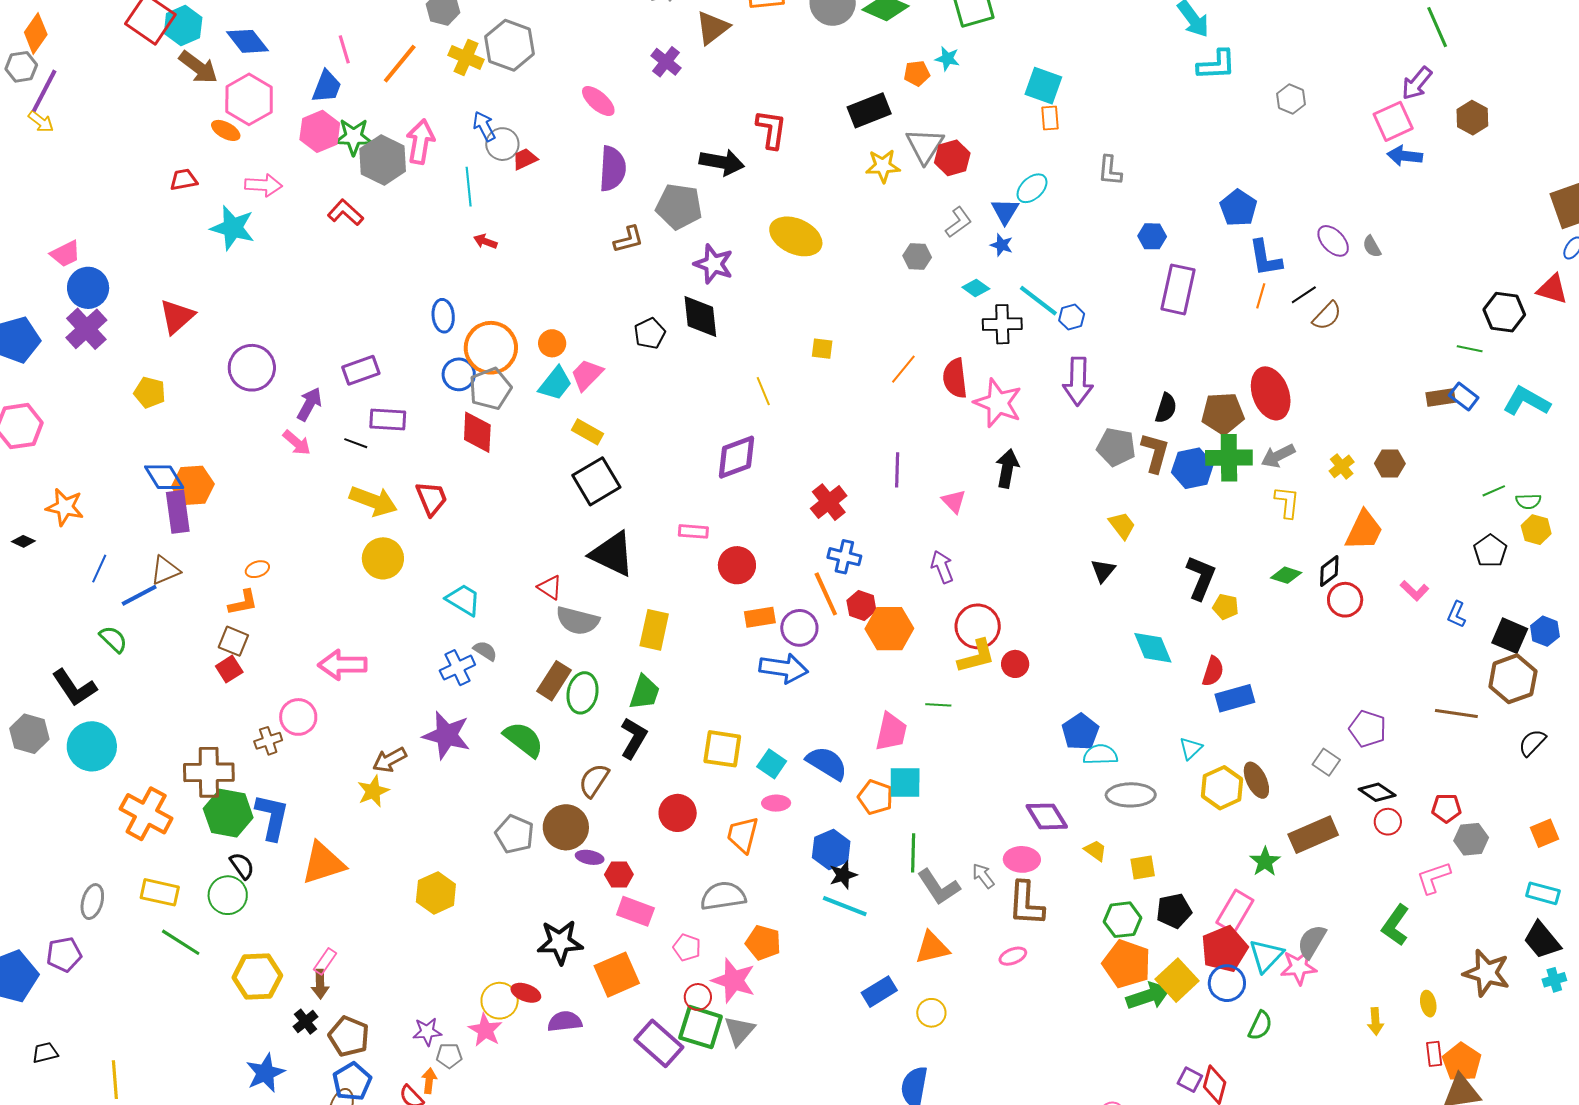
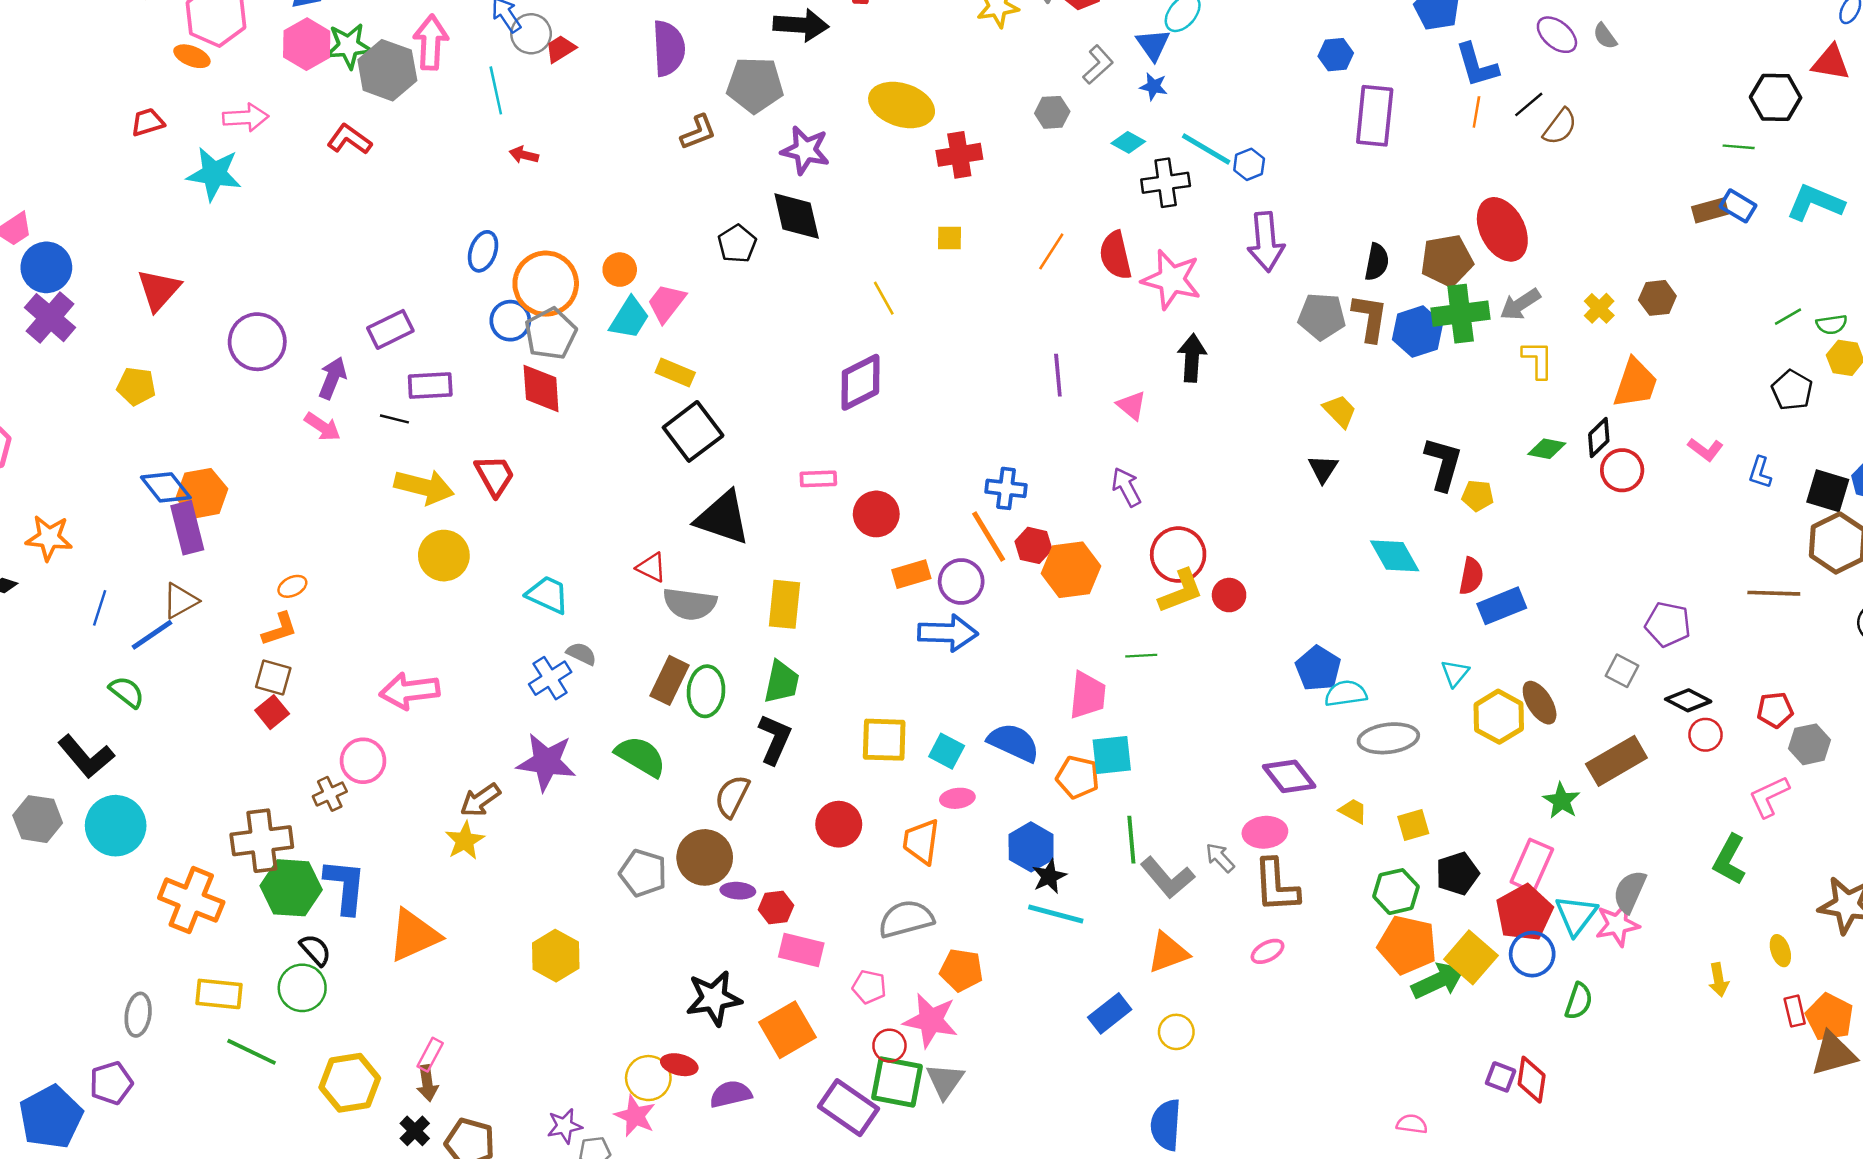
blue ellipse: (443, 316) -> (483, 251), turned 32
red cross: (829, 502) -> (959, 155), moved, turned 36

